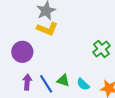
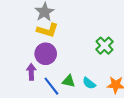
purple circle: (22, 52) -> (46, 54), moved
purple arrow: (27, 82) -> (31, 72), moved

